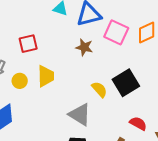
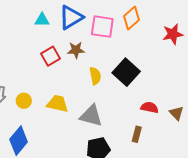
red square: (28, 44) -> (51, 56), moved
yellow trapezoid: (46, 76) -> (57, 104), moved, turned -60
yellow semicircle: (99, 89) -> (95, 76), moved, turned 48

